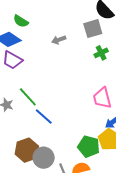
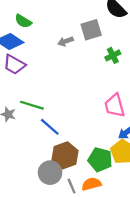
gray square: (93, 29) -> (91, 30), moved
green line: (28, 97) -> (32, 105), turned -30
brown hexagon: (27, 150) -> (65, 155), moved

